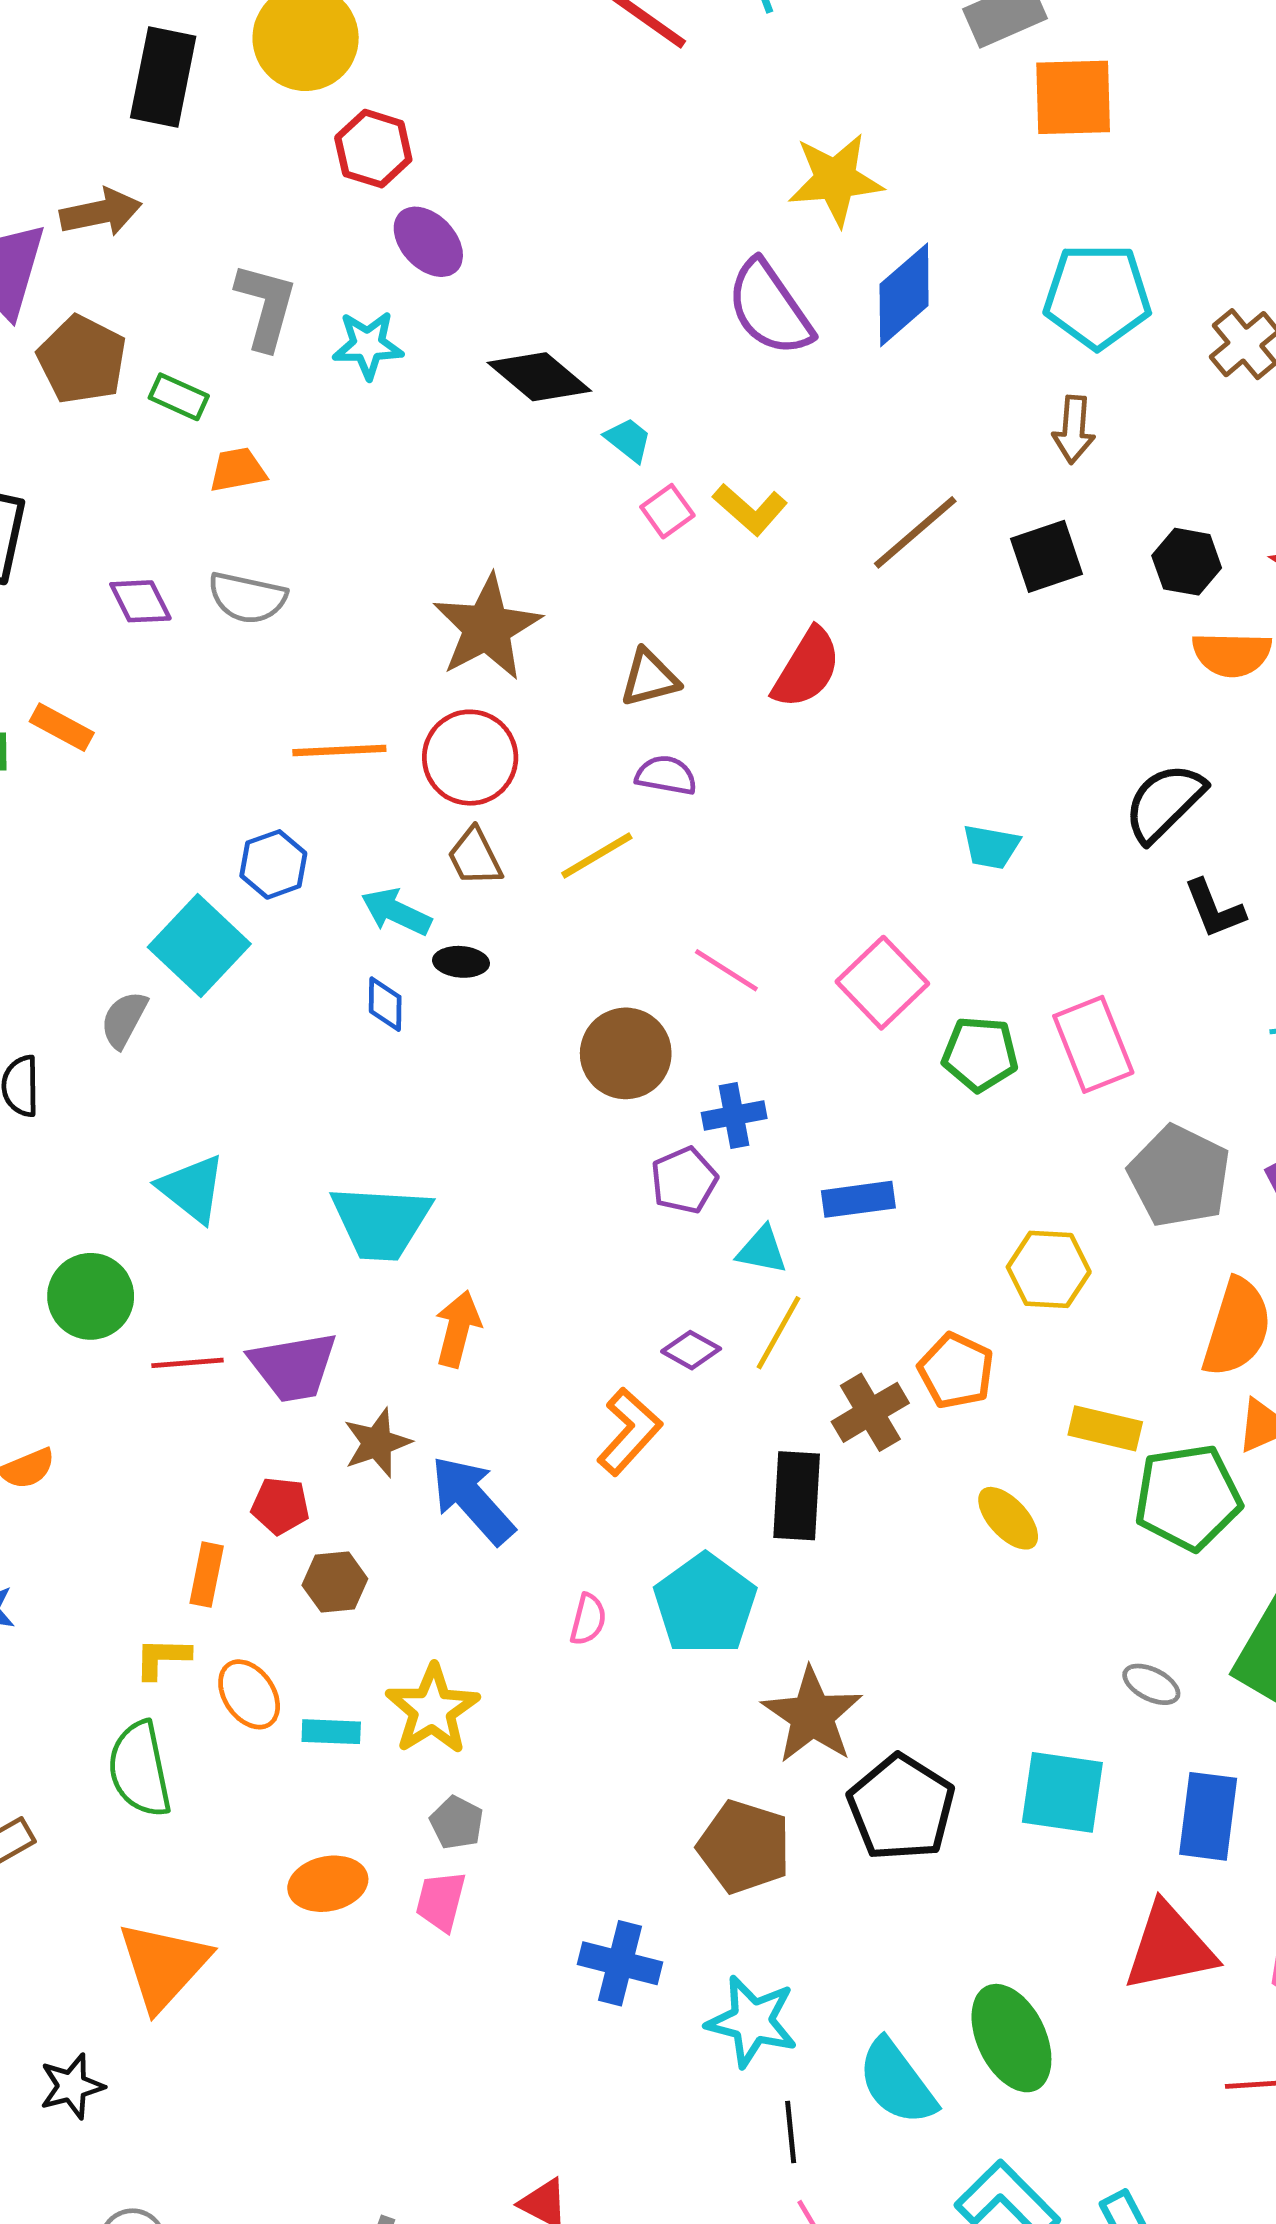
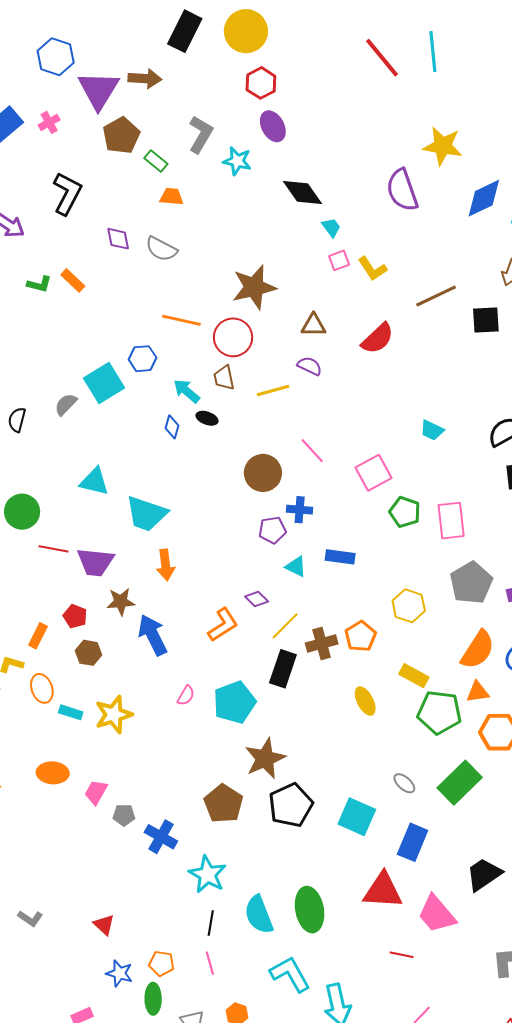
blue diamond: (904, 295) -> (484, 198), moved
cyan triangle: (192, 1189) -> (94, 482), moved, turned -40
orange arrow: (458, 1329) -> (165, 565), turned 144
yellow line: (779, 1333) -> (285, 626), moved
gray pentagon: (457, 1823) -> (124, 815), moved, turned 30

